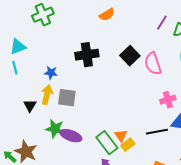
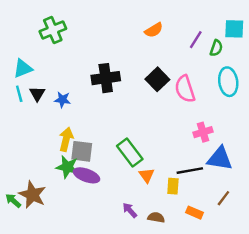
orange semicircle: (107, 15) -> (154, 30), moved
yellow arrow: (47, 95) -> (66, 139), moved
gray square: (67, 98) -> (82, 151), moved
black triangle: (30, 106) -> (37, 94), moved
green rectangle: (107, 143) -> (130, 153), moved
yellow rectangle: (128, 145) -> (173, 186), moved, turned -48

